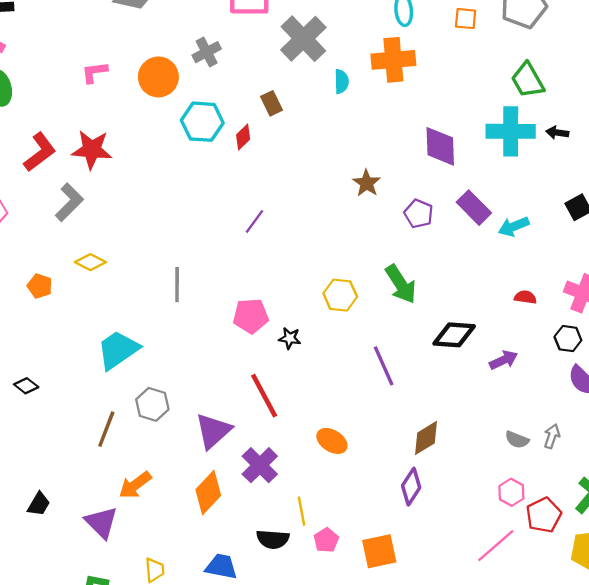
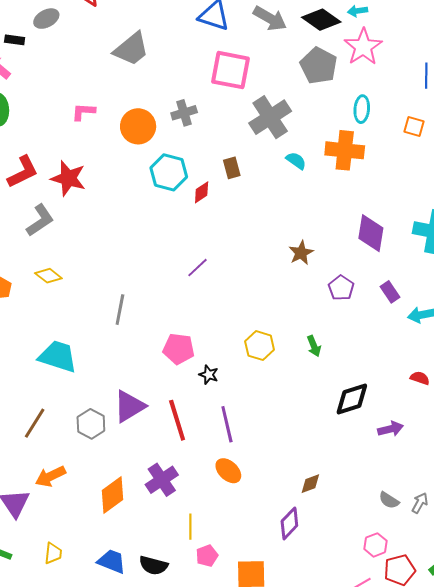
cyan semicircle: (341, 82) -> (296, 161), turned -65
purple rectangle: (474, 208) -> (390, 292), size x0.7
green arrow: (401, 284) -> (314, 346), size x0.6
black diamond: (454, 335) -> (352, 399), turned -33
cyan trapezoid: (118, 350) -> (58, 356), turned 42
purple line: (384, 366) -> (227, 424), moved
gray hexagon: (152, 404) -> (91, 424), moved
purple triangle: (213, 431) -> (129, 406), moved
brown diamond: (426, 438) -> (310, 484), size x0.7
black semicircle: (273, 539) -> (153, 565), moved

